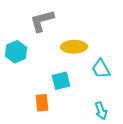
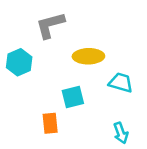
cyan trapezoid: (101, 69) -> (121, 83), turned 135

